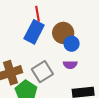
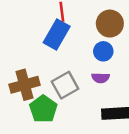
brown circle: (63, 33) -> (110, 24), moved

